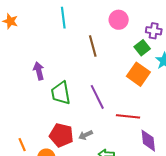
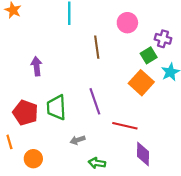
green trapezoid: (61, 93) -> (56, 107), moved
red pentagon: (61, 135) -> (25, 113), moved

